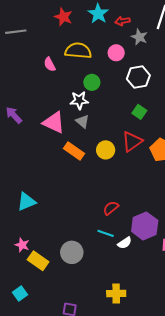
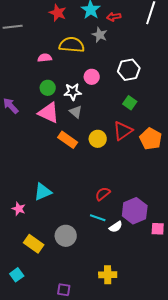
gray star: (139, 37) -> (100, 35), moved
pink circle: (116, 53) -> (92, 77), moved
pink semicircle: (50, 64) -> (45, 58), turned 112
green circle: (92, 82) -> (48, 88), moved
cyan triangle: (26, 202) -> (43, 192), moved
pink star: (22, 245) -> (19, 209), moved

